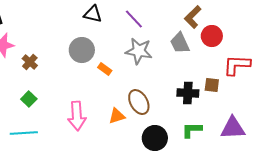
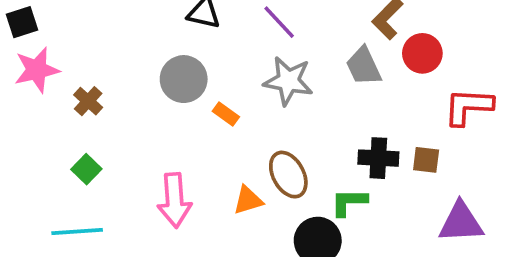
brown square: (212, 85) -> (426, 160), moved
green L-shape: (192, 130) -> (349, 202), moved

